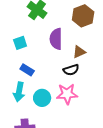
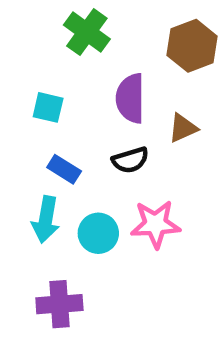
cyan square: (20, 43) -> (48, 107), turned 32
black semicircle: (71, 70) -> (130, 160), moved

